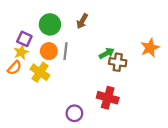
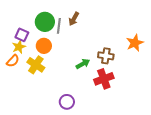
gray line: (66, 51) -> (59, 26), moved
green arrow: (107, 53) -> (83, 64), moved
red cross: (108, 98) -> (104, 79), moved, turned -36

